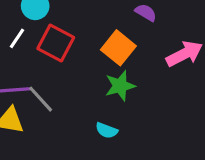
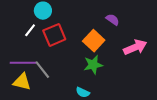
red square: (56, 43) -> (54, 35), turned 35

